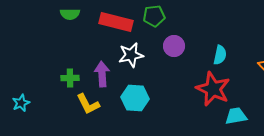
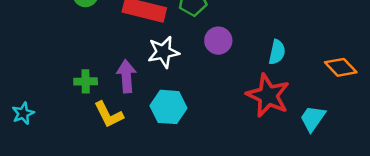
cyan trapezoid: (236, 116) -> (313, 118), moved, turned -45

